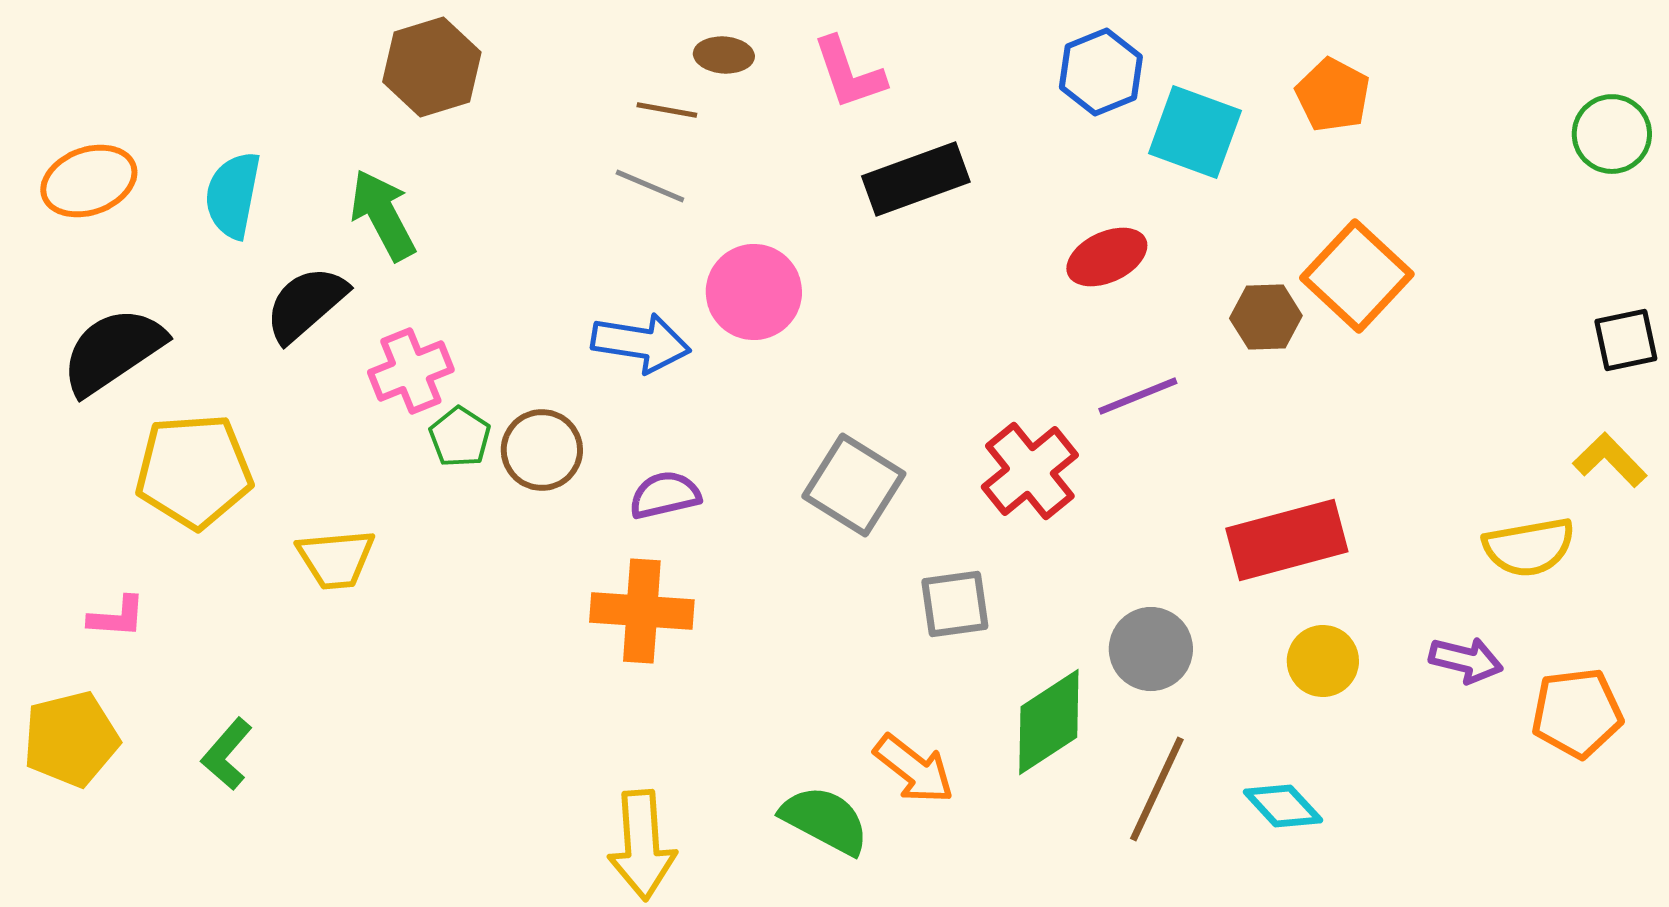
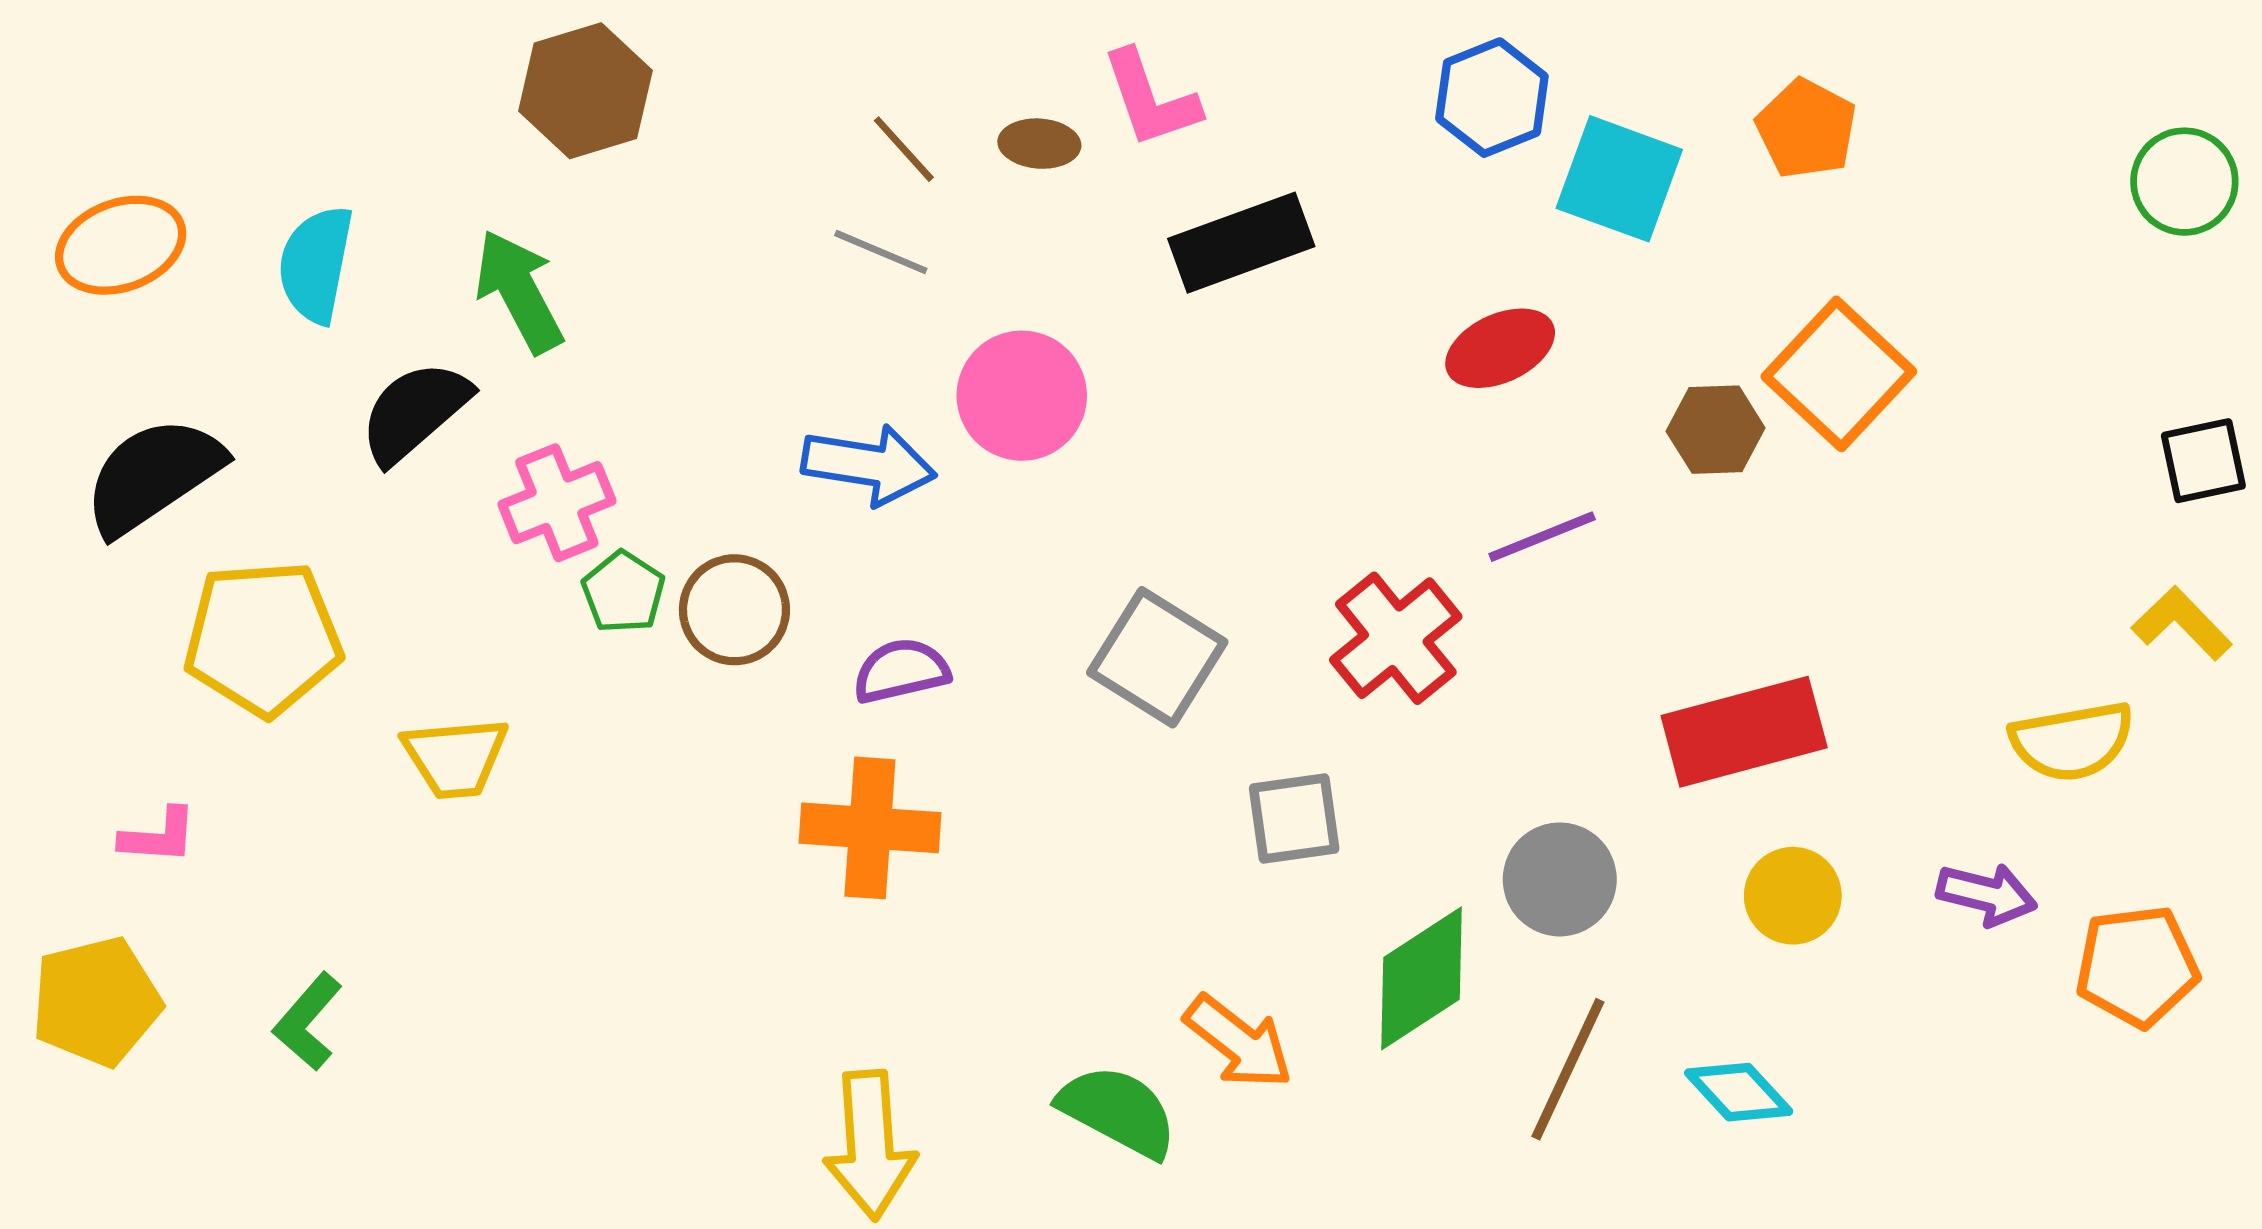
brown ellipse: (724, 55) -> (1039, 144), moved
brown line: (667, 110) -> (904, 149), turned 38

